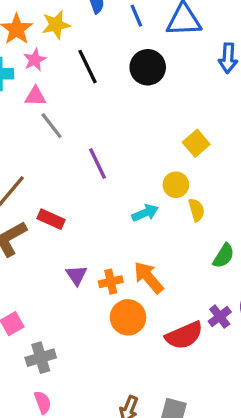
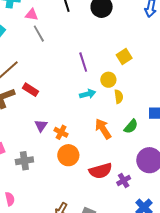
purple line: (97, 164) -> (83, 62), moved
orange arrow: (149, 277) -> (103, 129), moved
orange cross: (111, 282) -> (61, 132), turned 32
purple cross: (220, 317) -> (124, 181), moved
gray cross: (41, 358) -> (24, 161), moved

